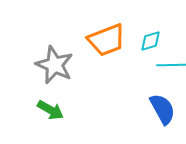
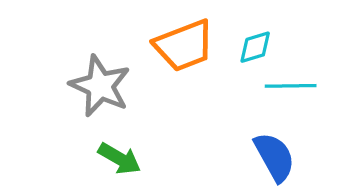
green arrow: (50, 110) -> (119, 159), moved

